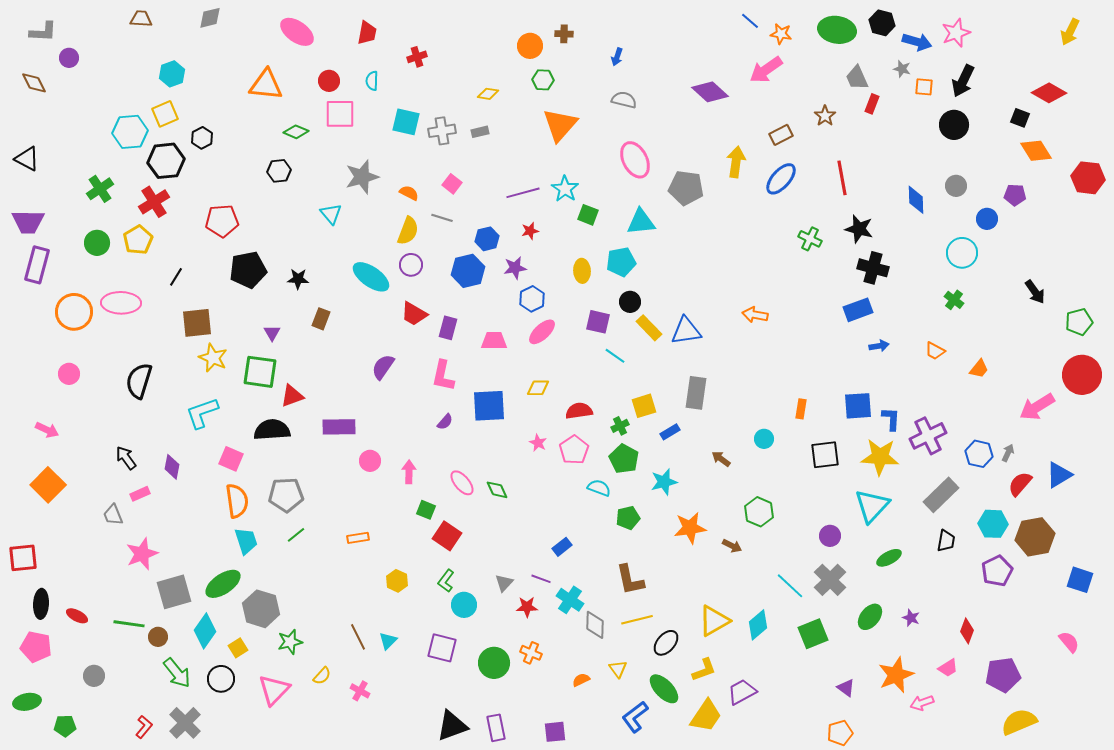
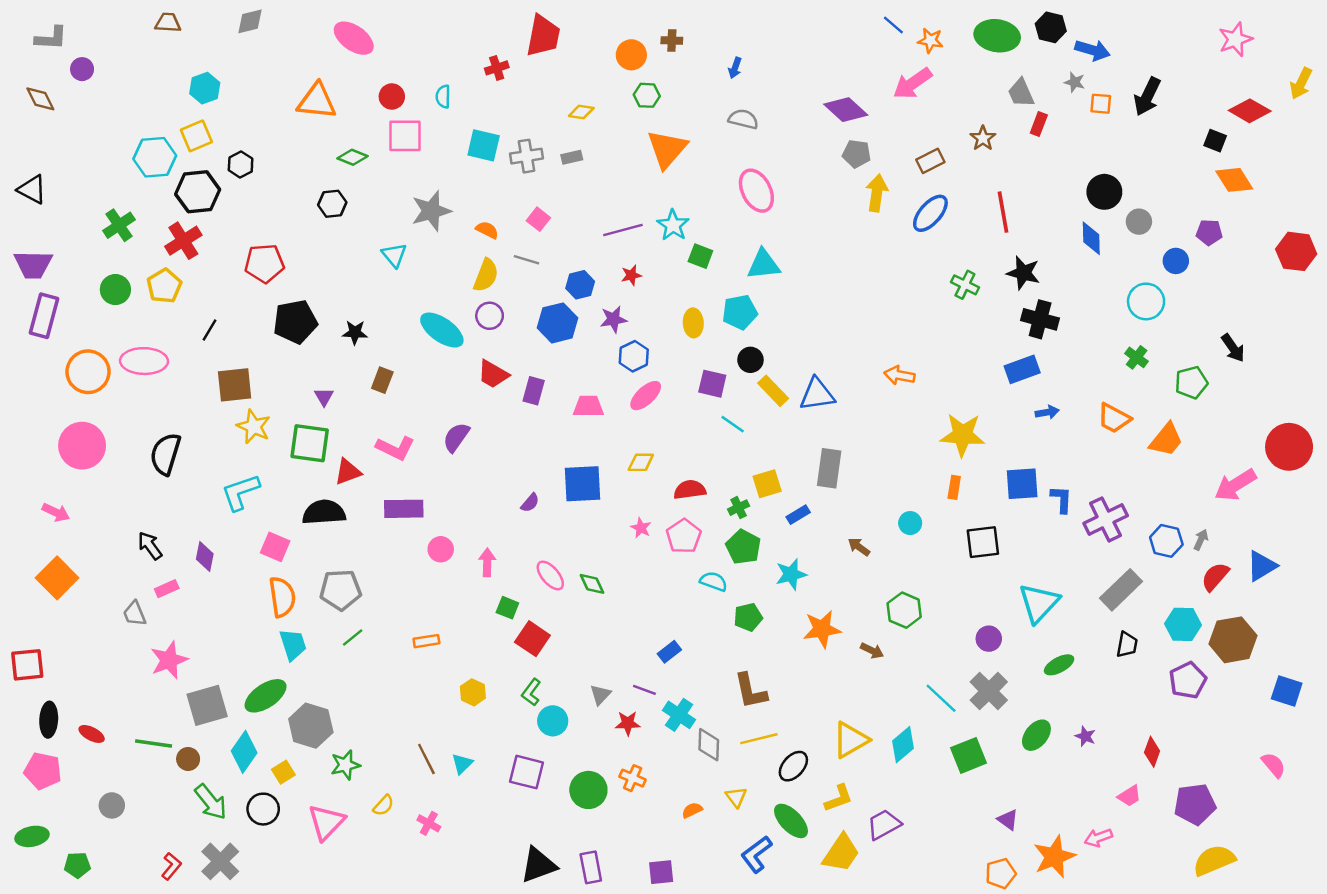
yellow arrow: (1070, 32) -> (1301, 83), moved
red trapezoid: (367, 33) -> (543, 36), moved, size x1.5
pink star: (956, 33) -> (1235, 39), moved
black circle: (954, 125) -> (1104, 192), moved
red hexagon: (1088, 178) -> (1296, 251), moved
gray pentagon: (686, 188) -> (857, 154), moved, size x0.7
green pentagon: (1079, 322) -> (1191, 382), moved
orange trapezoid: (935, 351) -> (1114, 418), size x1.4
orange trapezoid: (979, 369) -> (1166, 440), size x1.5
pink circle: (69, 374) -> (82, 446), size x1.8
pink L-shape: (443, 376) -> (395, 448), moved, turned -76
yellow star: (880, 457) -> (963, 435), moved
orange star: (896, 675) -> (1054, 857), moved

